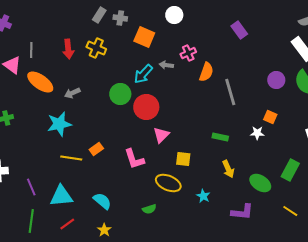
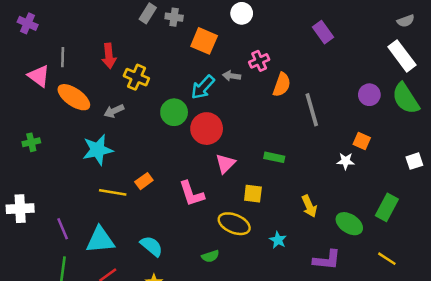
yellow cross: (96, 48) -> (136, 77), moved
green rectangle: (220, 137) -> (274, 157), moved

